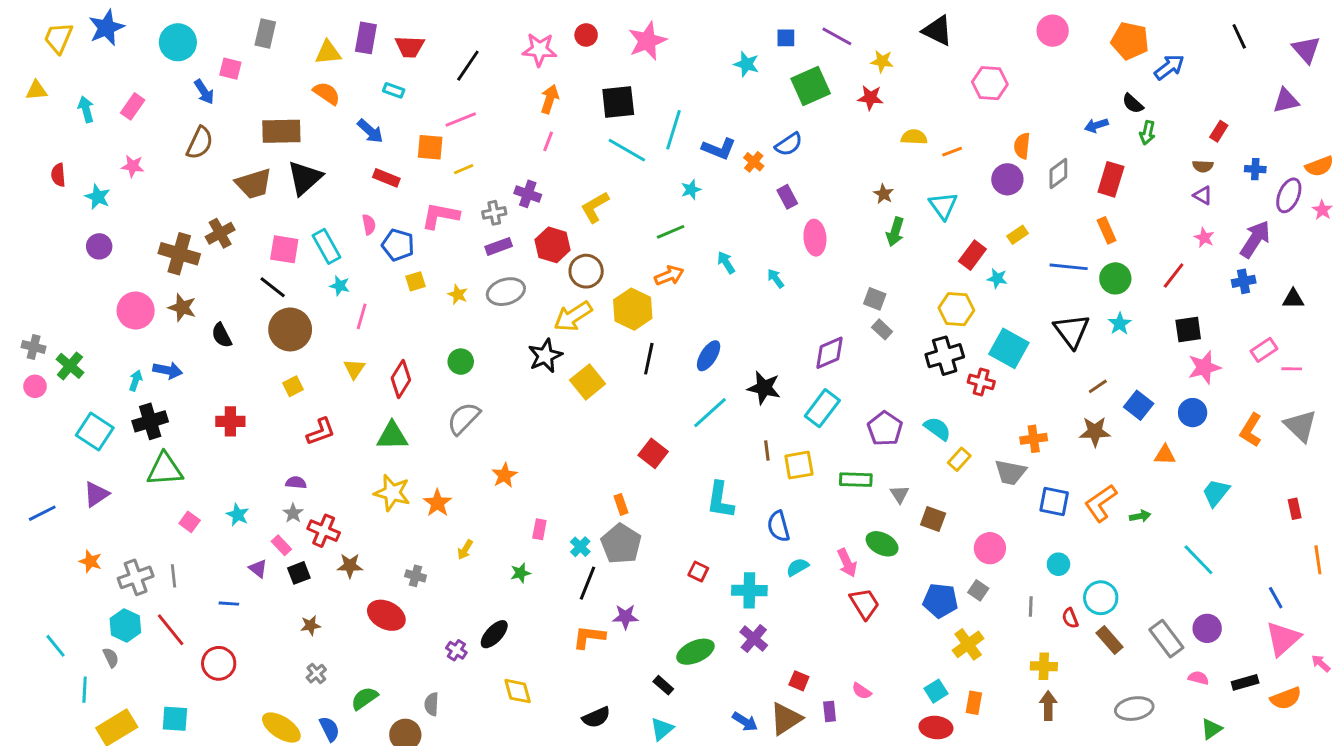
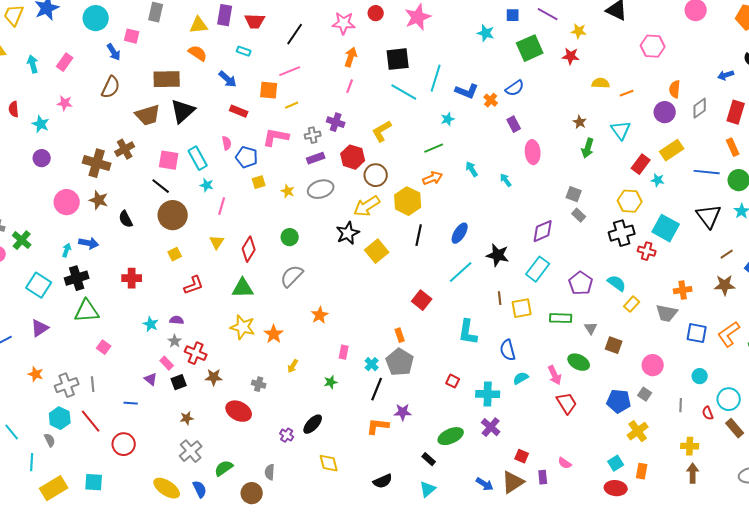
yellow rectangle: (1018, 235) -> (672, 150), size x1.6
cyan star: (238, 515) -> (151, 324), moved
gray cross: (316, 674) -> (191, 451), size x1.6

